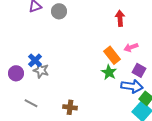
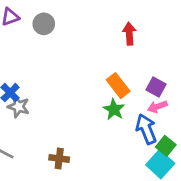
pink arrow: (131, 47) -> (157, 107), moved
purple square: (139, 70) -> (156, 87), moved
blue arrow: (132, 86) -> (146, 129), turned -120

